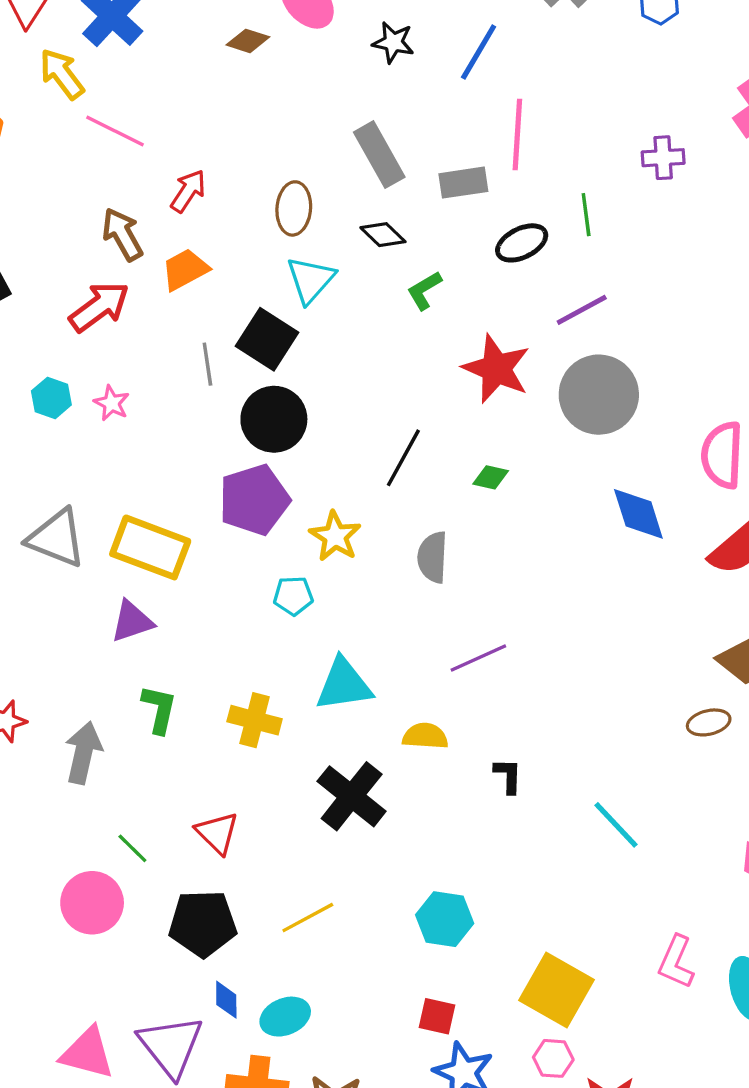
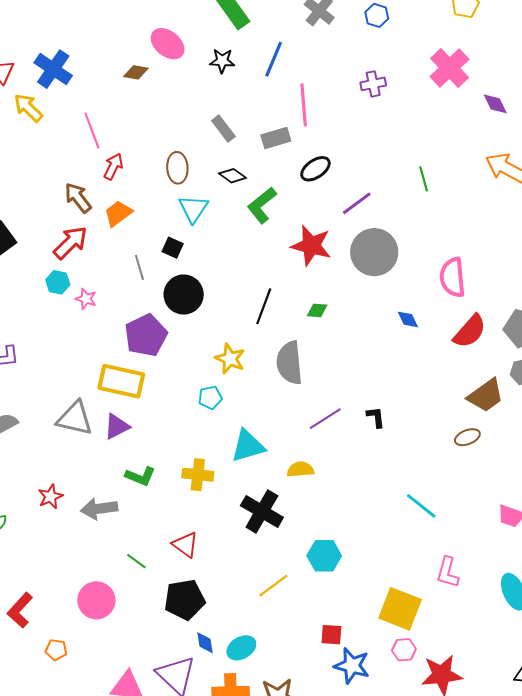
pink line: (115, 131) -> (92, 130), moved, turned 51
gray rectangle: (379, 155) -> (223, 129), size x0.7
purple cross: (663, 158) -> (373, 84), moved
green line: (586, 215) -> (424, 179), moved
green L-shape: (424, 290) -> (262, 205), size x1.5
black square: (267, 339) -> (173, 248), size x0.6
cyan hexagon: (51, 398) -> (58, 282), moved
purple pentagon: (254, 500) -> (146, 335), moved
blue diamond: (638, 514) -> (408, 319), size x0.6
gray triangle: (56, 538) -> (75, 418), moved
gray semicircle: (433, 557) -> (289, 363), size x1.4
green L-shape: (159, 709) -> (140, 476), turned 108
gray arrow: (83, 753) -> (99, 509), turned -102
black L-shape: (508, 776) -> (376, 417), moved
pink circle: (92, 903) -> (96, 600), moved
yellow line: (308, 918) -> (273, 586), moved
cyan hexagon: (445, 919) -> (324, 556), moved
pink L-shape: (676, 962) -> (448, 572), moved

